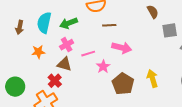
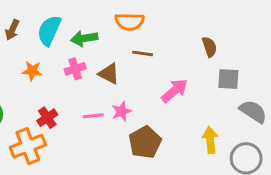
pink arrow: (122, 48) -> (174, 91), moved, turned -66
pink line: (88, 54) -> (93, 116), moved
brown triangle: (64, 64) -> (109, 74), moved
yellow arrow: (152, 78) -> (210, 140), moved

